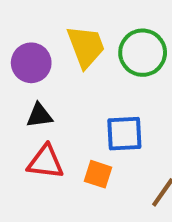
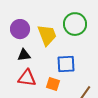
yellow trapezoid: (86, 47) -> (47, 35), moved

